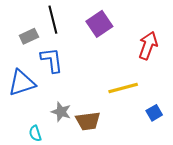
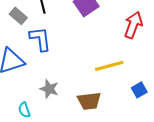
gray rectangle: (29, 36) -> (18, 16), turned 66
brown trapezoid: (88, 121) -> (89, 101), moved

